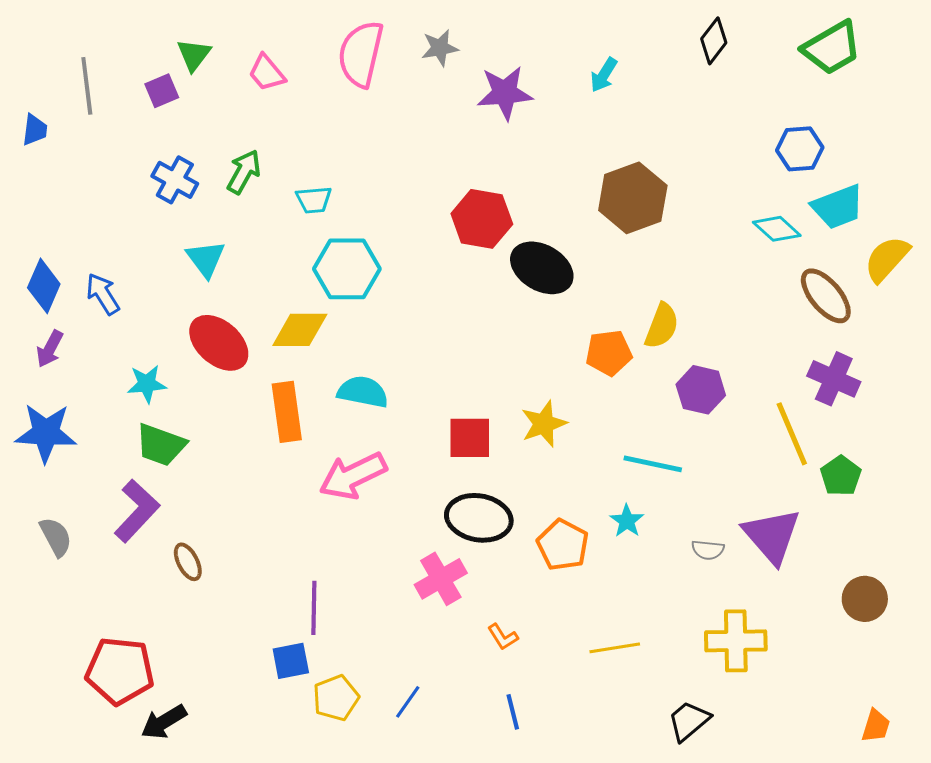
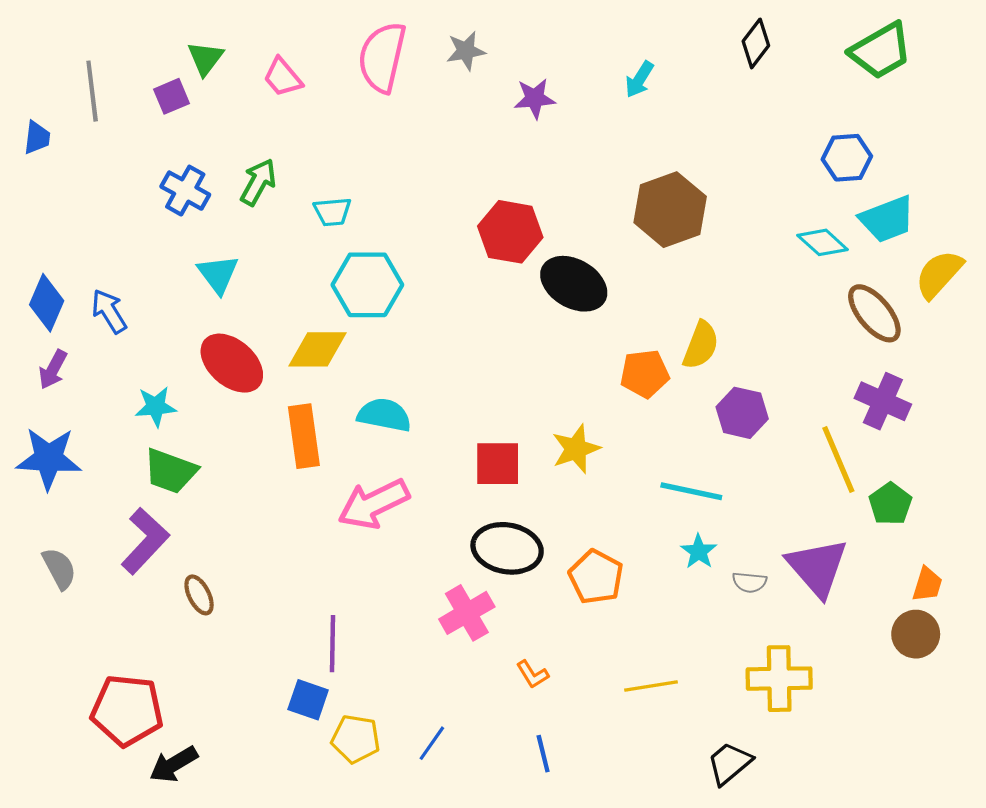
purple star: (505, 93) -> (535, 98), size x0.7
cyan star: (627, 521) -> (699, 552), moved
blue square: (291, 661) -> (308, 700), turned 30
yellow pentagon: (336, 698) -> (356, 739), turned 30
orange trapezoid: (876, 726) -> (927, 584), moved

